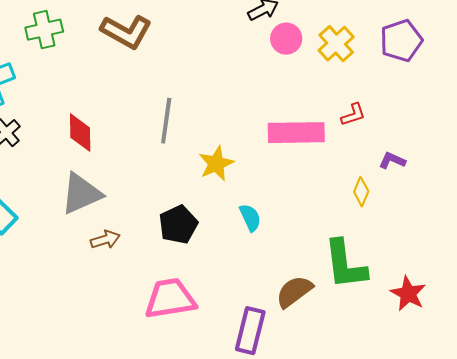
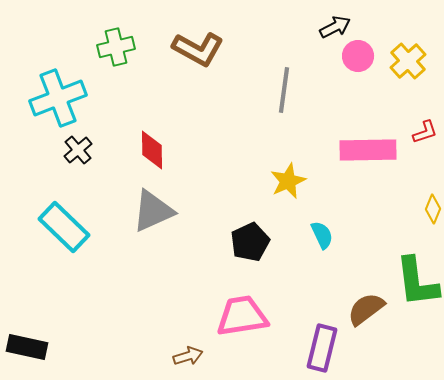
gray line: (166, 121) -> (284, 90), moved
brown arrow: (105, 240) -> (188, 356), moved

